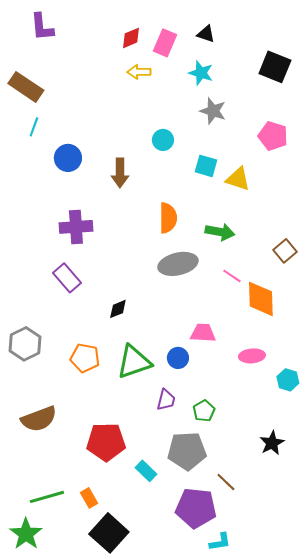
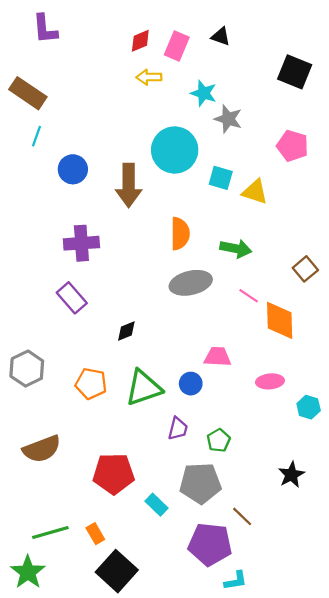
cyan star: (201, 73) -> (204, 93), moved
cyan circle: (163, 140) -> (175, 150), size x2.0
brown arrow: (120, 173) -> (129, 185), size x1.4

